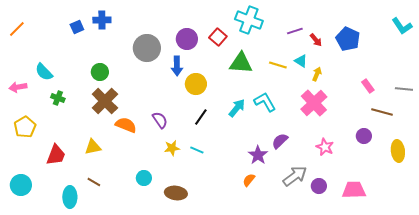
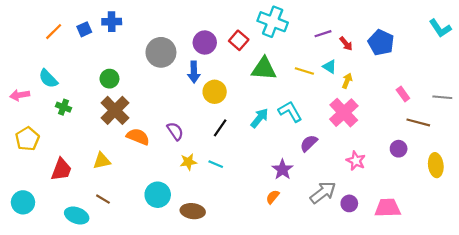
orange line: (17, 29) -> (54, 32), moved
purple semicircle: (280, 141) -> (309, 143), moved
cyan circle: (144, 178) -> (158, 195), size x1.5
cyan ellipse: (70, 197) -> (77, 215), turned -70

